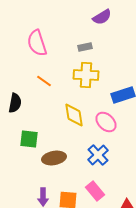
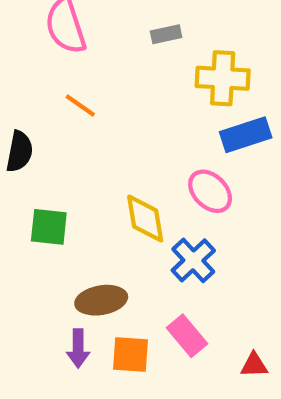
yellow cross: (86, 75) -> (223, 78), moved
yellow diamond: (74, 115) -> (145, 219), moved
brown ellipse: (54, 158) -> (101, 300), moved

